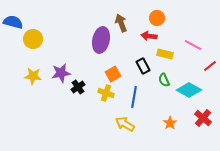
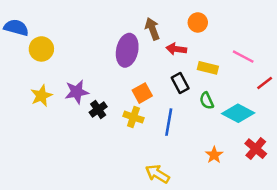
red arrow: (149, 36) -> (176, 49), moved
yellow star: (33, 76) -> (41, 96), turned -30
yellow arrow: (125, 124) -> (157, 174), moved

